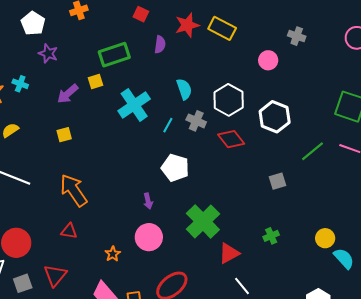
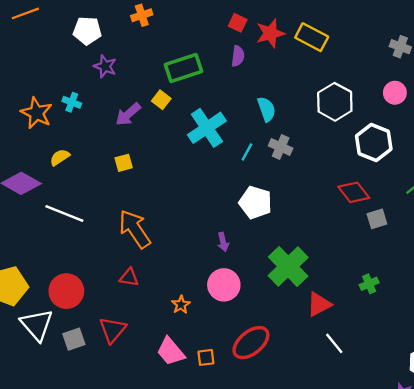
red square: (141, 14) -> (238, 23), moved
white pentagon: (33, 23) -> (87, 31), turned -30
pink circle: (268, 60) -> (395, 93), moved
yellow square: (95, 81) -> (161, 100), turned -35
white hexagon: (229, 100) -> (335, 102), moved
red diamond: (231, 139) -> (354, 192), moved

